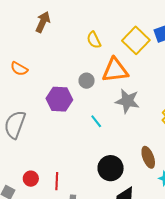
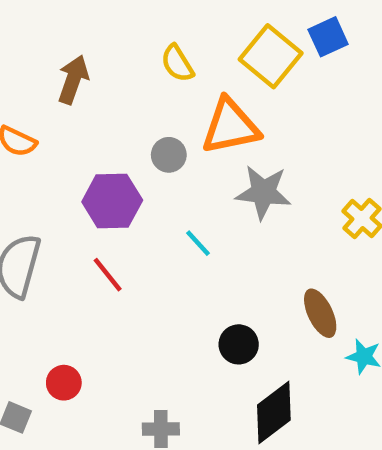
brown arrow: (43, 22) -> (73, 80), moved
black circle: (111, 168) -> (239, 344), size x0.7
red line: (57, 181) -> (108, 275), moved, turned -36

